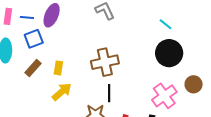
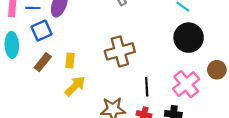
black line: (109, 93) -> (147, 87), moved

